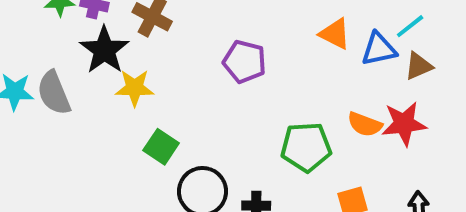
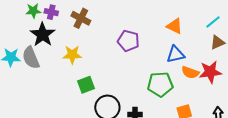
blue triangle: (379, 49) -> (175, 54), moved
black star: (104, 50) -> (43, 35), moved
green square: (161, 147) -> (86, 85), turned 36

